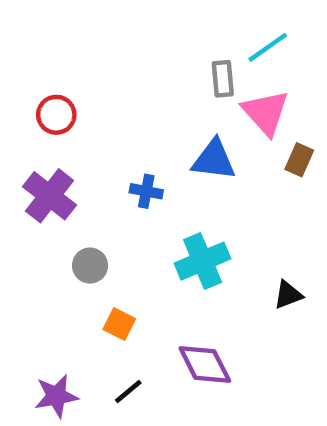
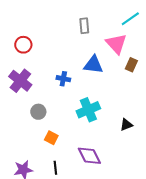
cyan line: (268, 47) -> (130, 19), moved
gray rectangle: (223, 79) -> (84, 26), moved
black line: (128, 392) -> (55, 168), turned -56

